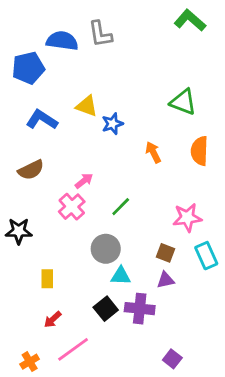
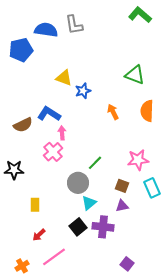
blue L-shape: (42, 120) -> (49, 114), moved
pink arrow: (84, 181) -> (62, 133), turned -56
green line: (121, 207) -> (95, 163), moved
cyan triangle: (121, 276) -> (89, 203), turned -42

